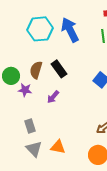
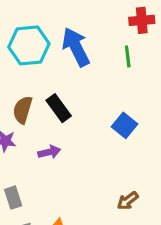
purple arrow: (53, 97) -> (49, 152), turned -144

